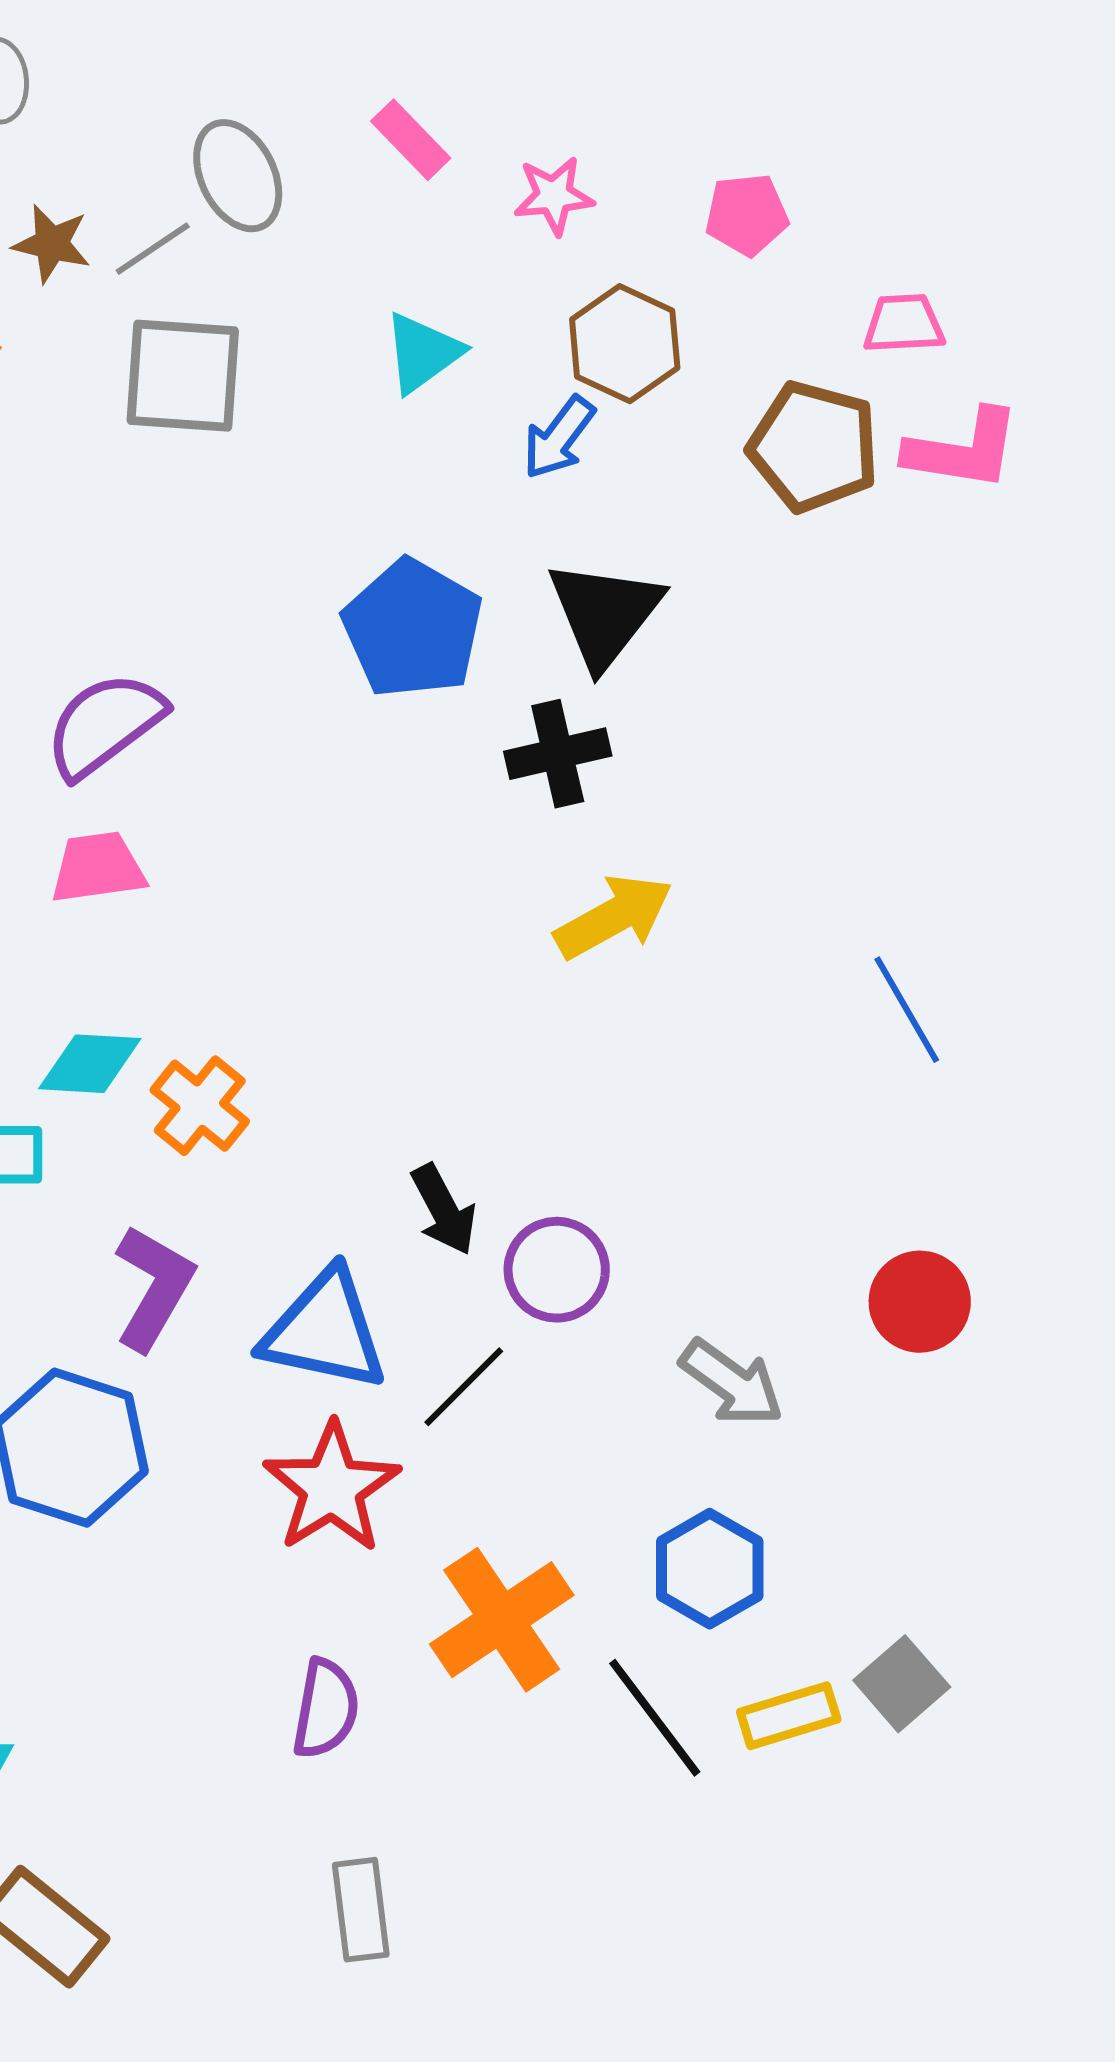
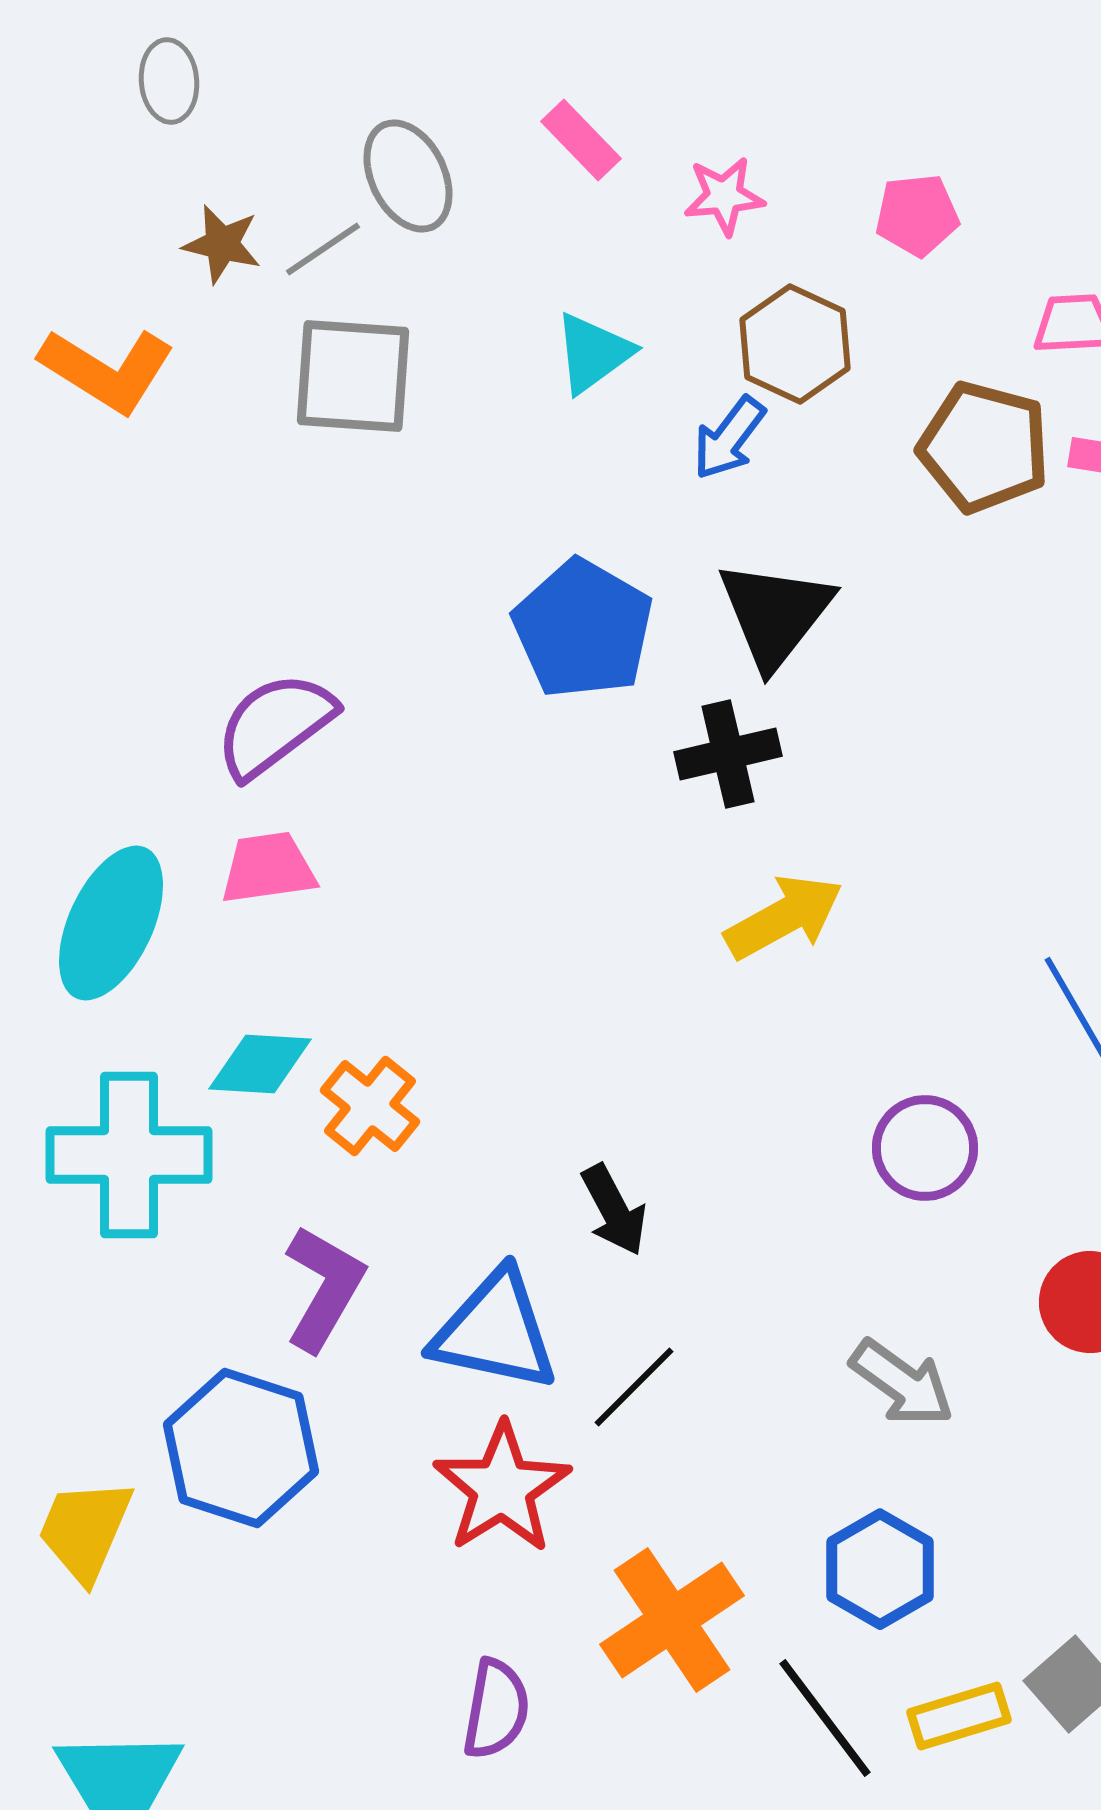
purple circle: (557, 1270) -> (925, 1148), moved

